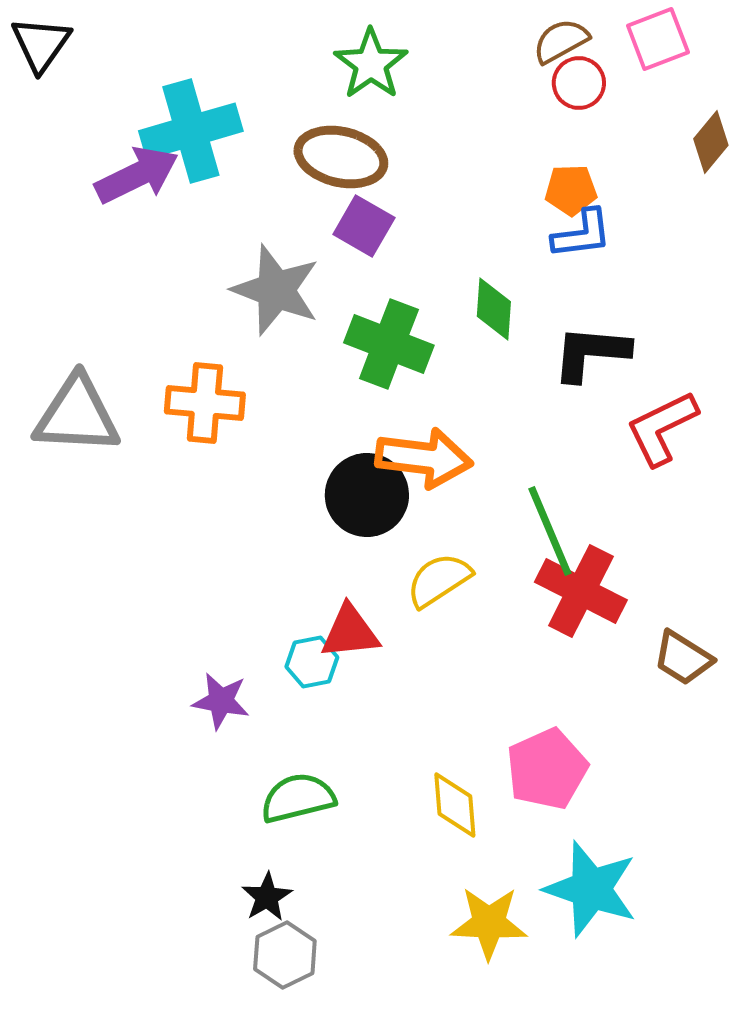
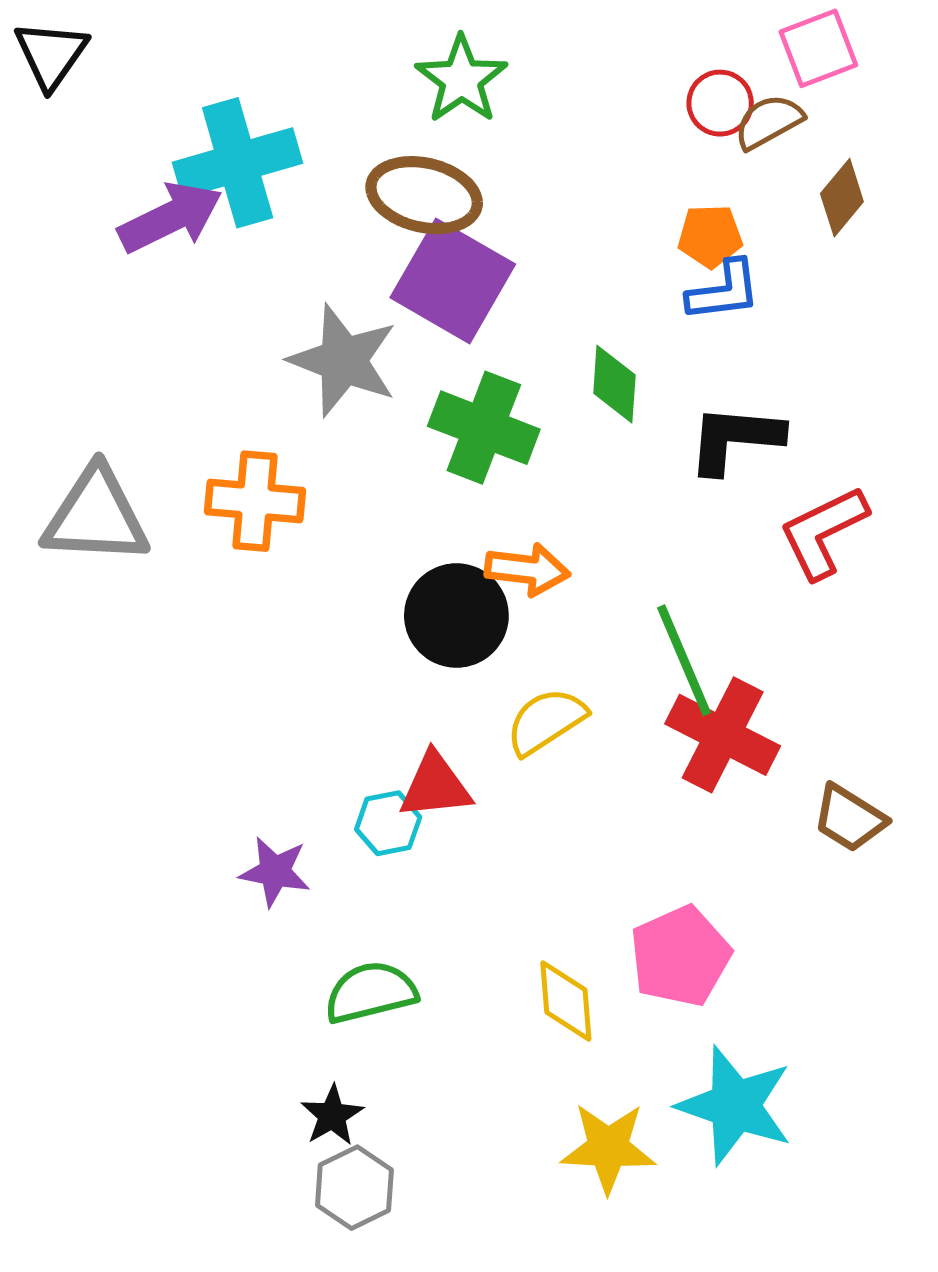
brown semicircle: (561, 41) -> (769, 122), moved
brown diamond: (711, 142) -> (842, 198), moved
purple square: (364, 226) -> (453, 281), size x1.6
orange arrow: (424, 458) -> (527, 569), size x0.7

